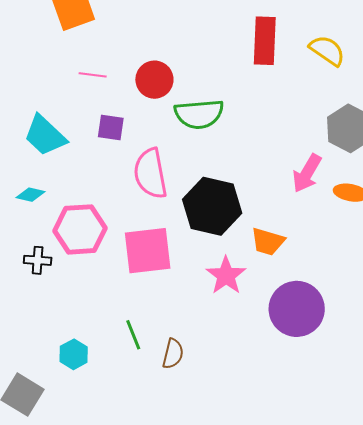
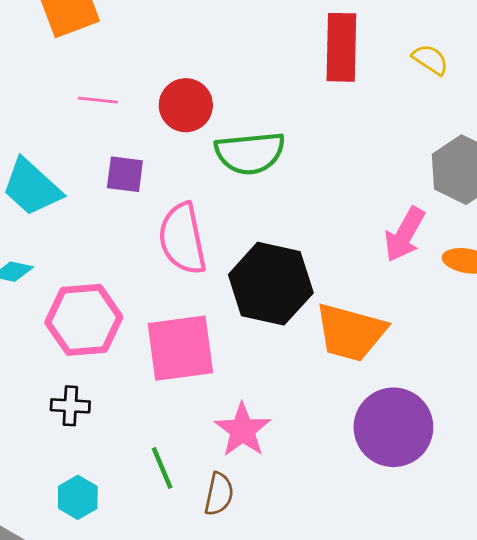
yellow semicircle: (327, 50) -> (430, 60), size x0.7
orange trapezoid: (268, 242) -> (351, 332), size x1.5
black cross: (38, 260) -> (70, 406), moved
pink star: (226, 276) -> (242, 430), moved

